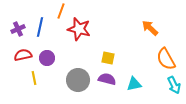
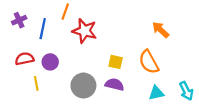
purple cross: (18, 29) -> (19, 20), moved
orange semicircle: (166, 59) -> (149, 62), moved
cyan triangle: (134, 84) -> (156, 93), moved

